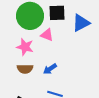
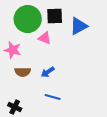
pink star: (25, 47) -> (13, 50), moved

